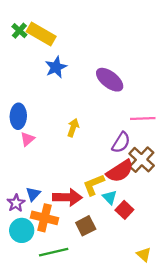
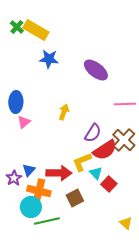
blue star: (56, 67) -> (49, 59), turned 30
purple semicircle: (121, 142) -> (93, 133), moved
cyan circle: (22, 230) -> (31, 207), moved

